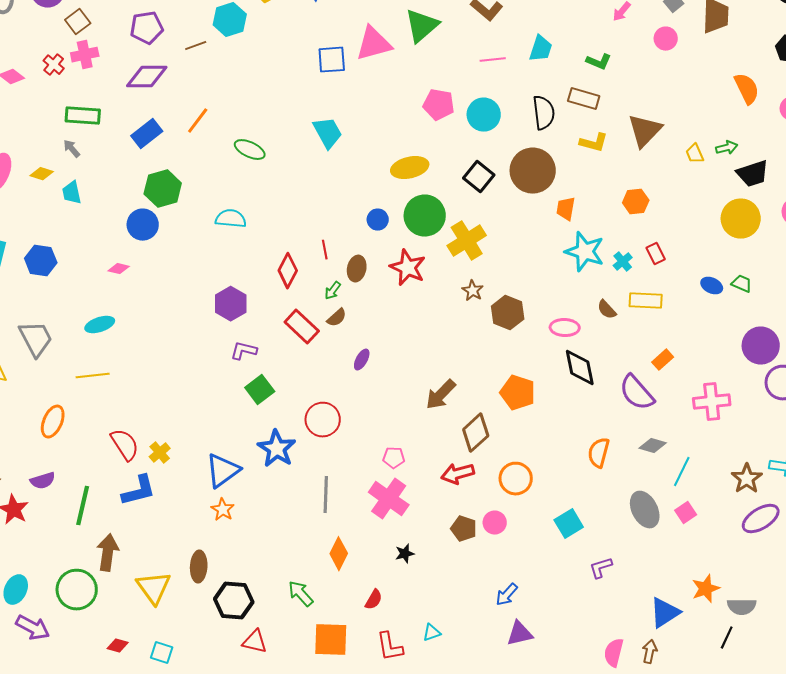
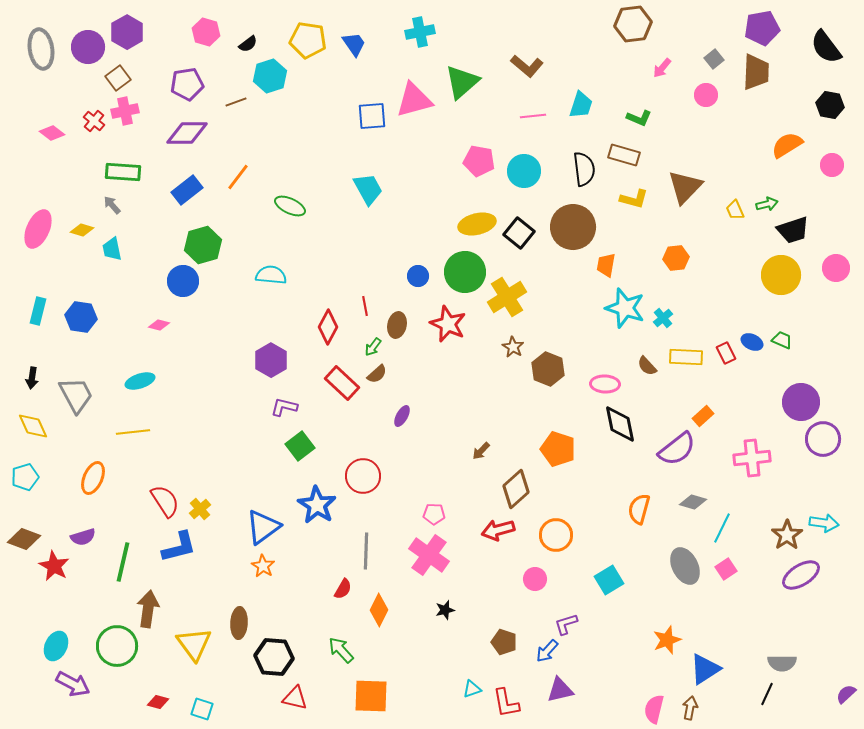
orange semicircle: (747, 89) -> (787, 145), turned -96
yellow ellipse: (410, 168) -> (477, 224), moved
red rectangle: (656, 254) -> (726, 353), moved
purple semicircle: (637, 393) -> (677, 449), turned -87
brown arrow: (441, 395) -> (481, 451), size x0.6
brown pentagon: (464, 529) -> (504, 642), moved
purple L-shape: (601, 568) -> (566, 624), moved
orange star: (706, 589) -> (667, 640), moved
red semicircle: (374, 600) -> (343, 589), moved
red L-shape: (390, 647) -> (506, 703), moved

